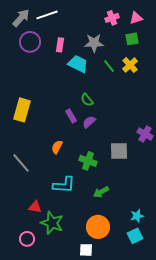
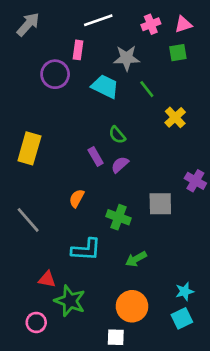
white line: (47, 15) -> (98, 20), moved
purple circle: (30, 42) -> (55, 74), moved
pink rectangle: (60, 45) -> (78, 50), moved
yellow cross: (130, 65) -> (175, 117), moved

